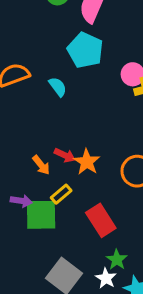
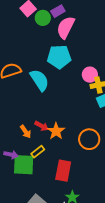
cyan pentagon: (85, 50) -> (59, 57), turned -30
cyan semicircle: (58, 87) -> (39, 80), size x1.6
red rectangle: (101, 220) -> (63, 171), turned 40

